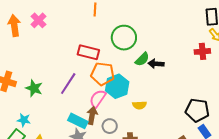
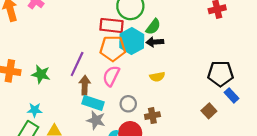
red rectangle: (88, 52) -> (111, 25), moved
black arrow: (156, 64) -> (155, 42), moved
cyan hexagon: (117, 86) -> (132, 41), moved
brown arrow: (92, 115) -> (85, 85), moved

